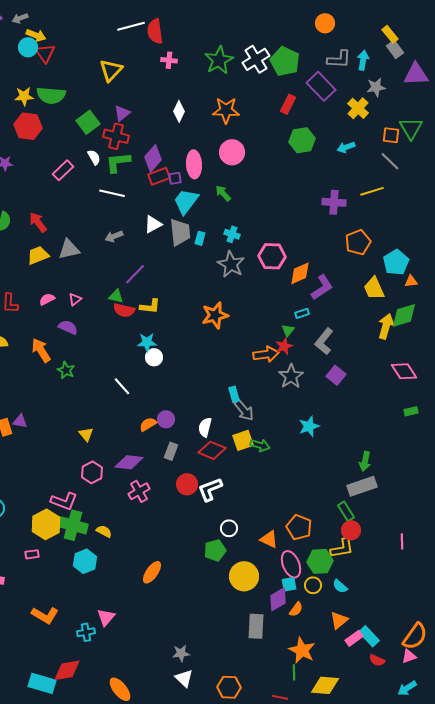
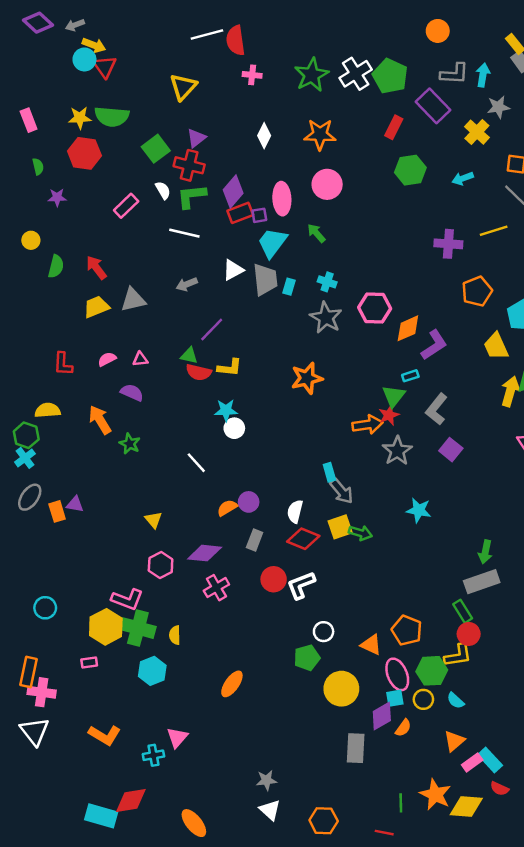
pink triangle: (75, 299) -> (140, 359), turned 32
green triangle: (288, 330) -> (394, 396), size x1.5
cyan star: (309, 426) -> (419, 510), turned 30
yellow semicircle: (104, 531) -> (175, 635), turned -119
orange star: (302, 650) -> (435, 795), moved
yellow diamond: (325, 685) -> (466, 806), moved

